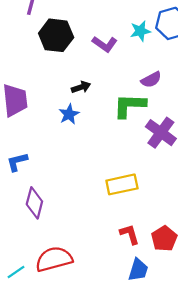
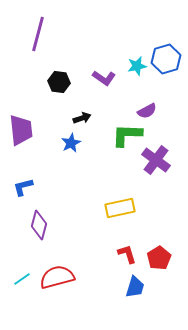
black hexagon: (56, 35) -> (59, 82), moved, size x0.7
cyan line: (16, 272) -> (22, 279), moved

